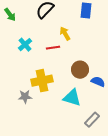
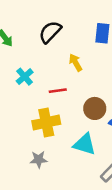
red line: (53, 48) -> (58, 91), moved
gray star: (25, 97) -> (39, 160), moved

